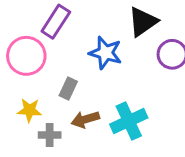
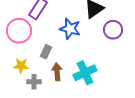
brown arrow: (85, 119) -> (57, 72), turned 102

